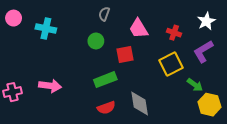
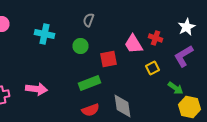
cyan cross: (46, 28) -> (44, 34), moved
pink trapezoid: (139, 28) -> (134, 44), moved
yellow square: (171, 64) -> (152, 68), size x0.6

